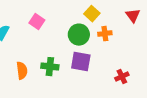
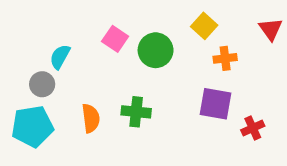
green circle: (79, 35) -> (156, 50), moved
purple square: (81, 62) -> (215, 104), moved

